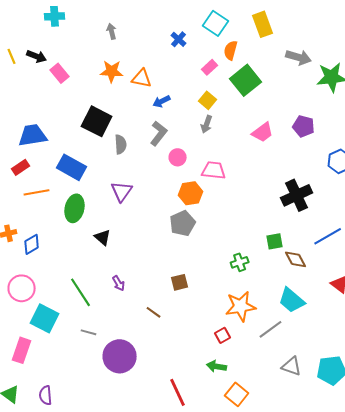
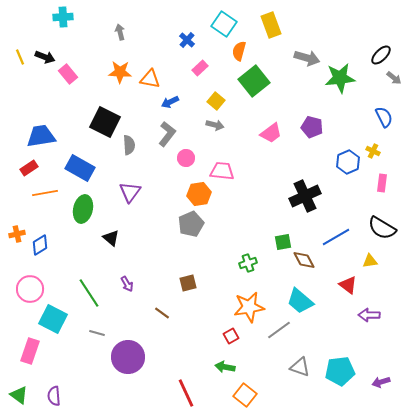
pink rectangle: (210, 67) -> (200, 68), moved
gray arrow: (207, 124) -> (215, 125), turned -96

